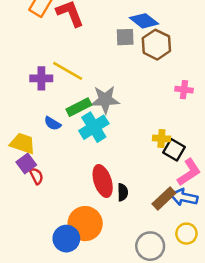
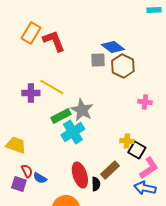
gray star: (105, 100) -> (82, 110), turned 30
blue semicircle: (53, 123) -> (40, 178), moved
purple square: (26, 163) -> (19, 184), moved, turned -35
brown rectangle: (164, 199) -> (110, 170), moved

